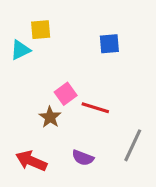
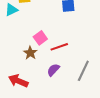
red line: (95, 108) -> (59, 47), turned -36
purple semicircle: (83, 158) -> (53, 70), moved, turned 112

